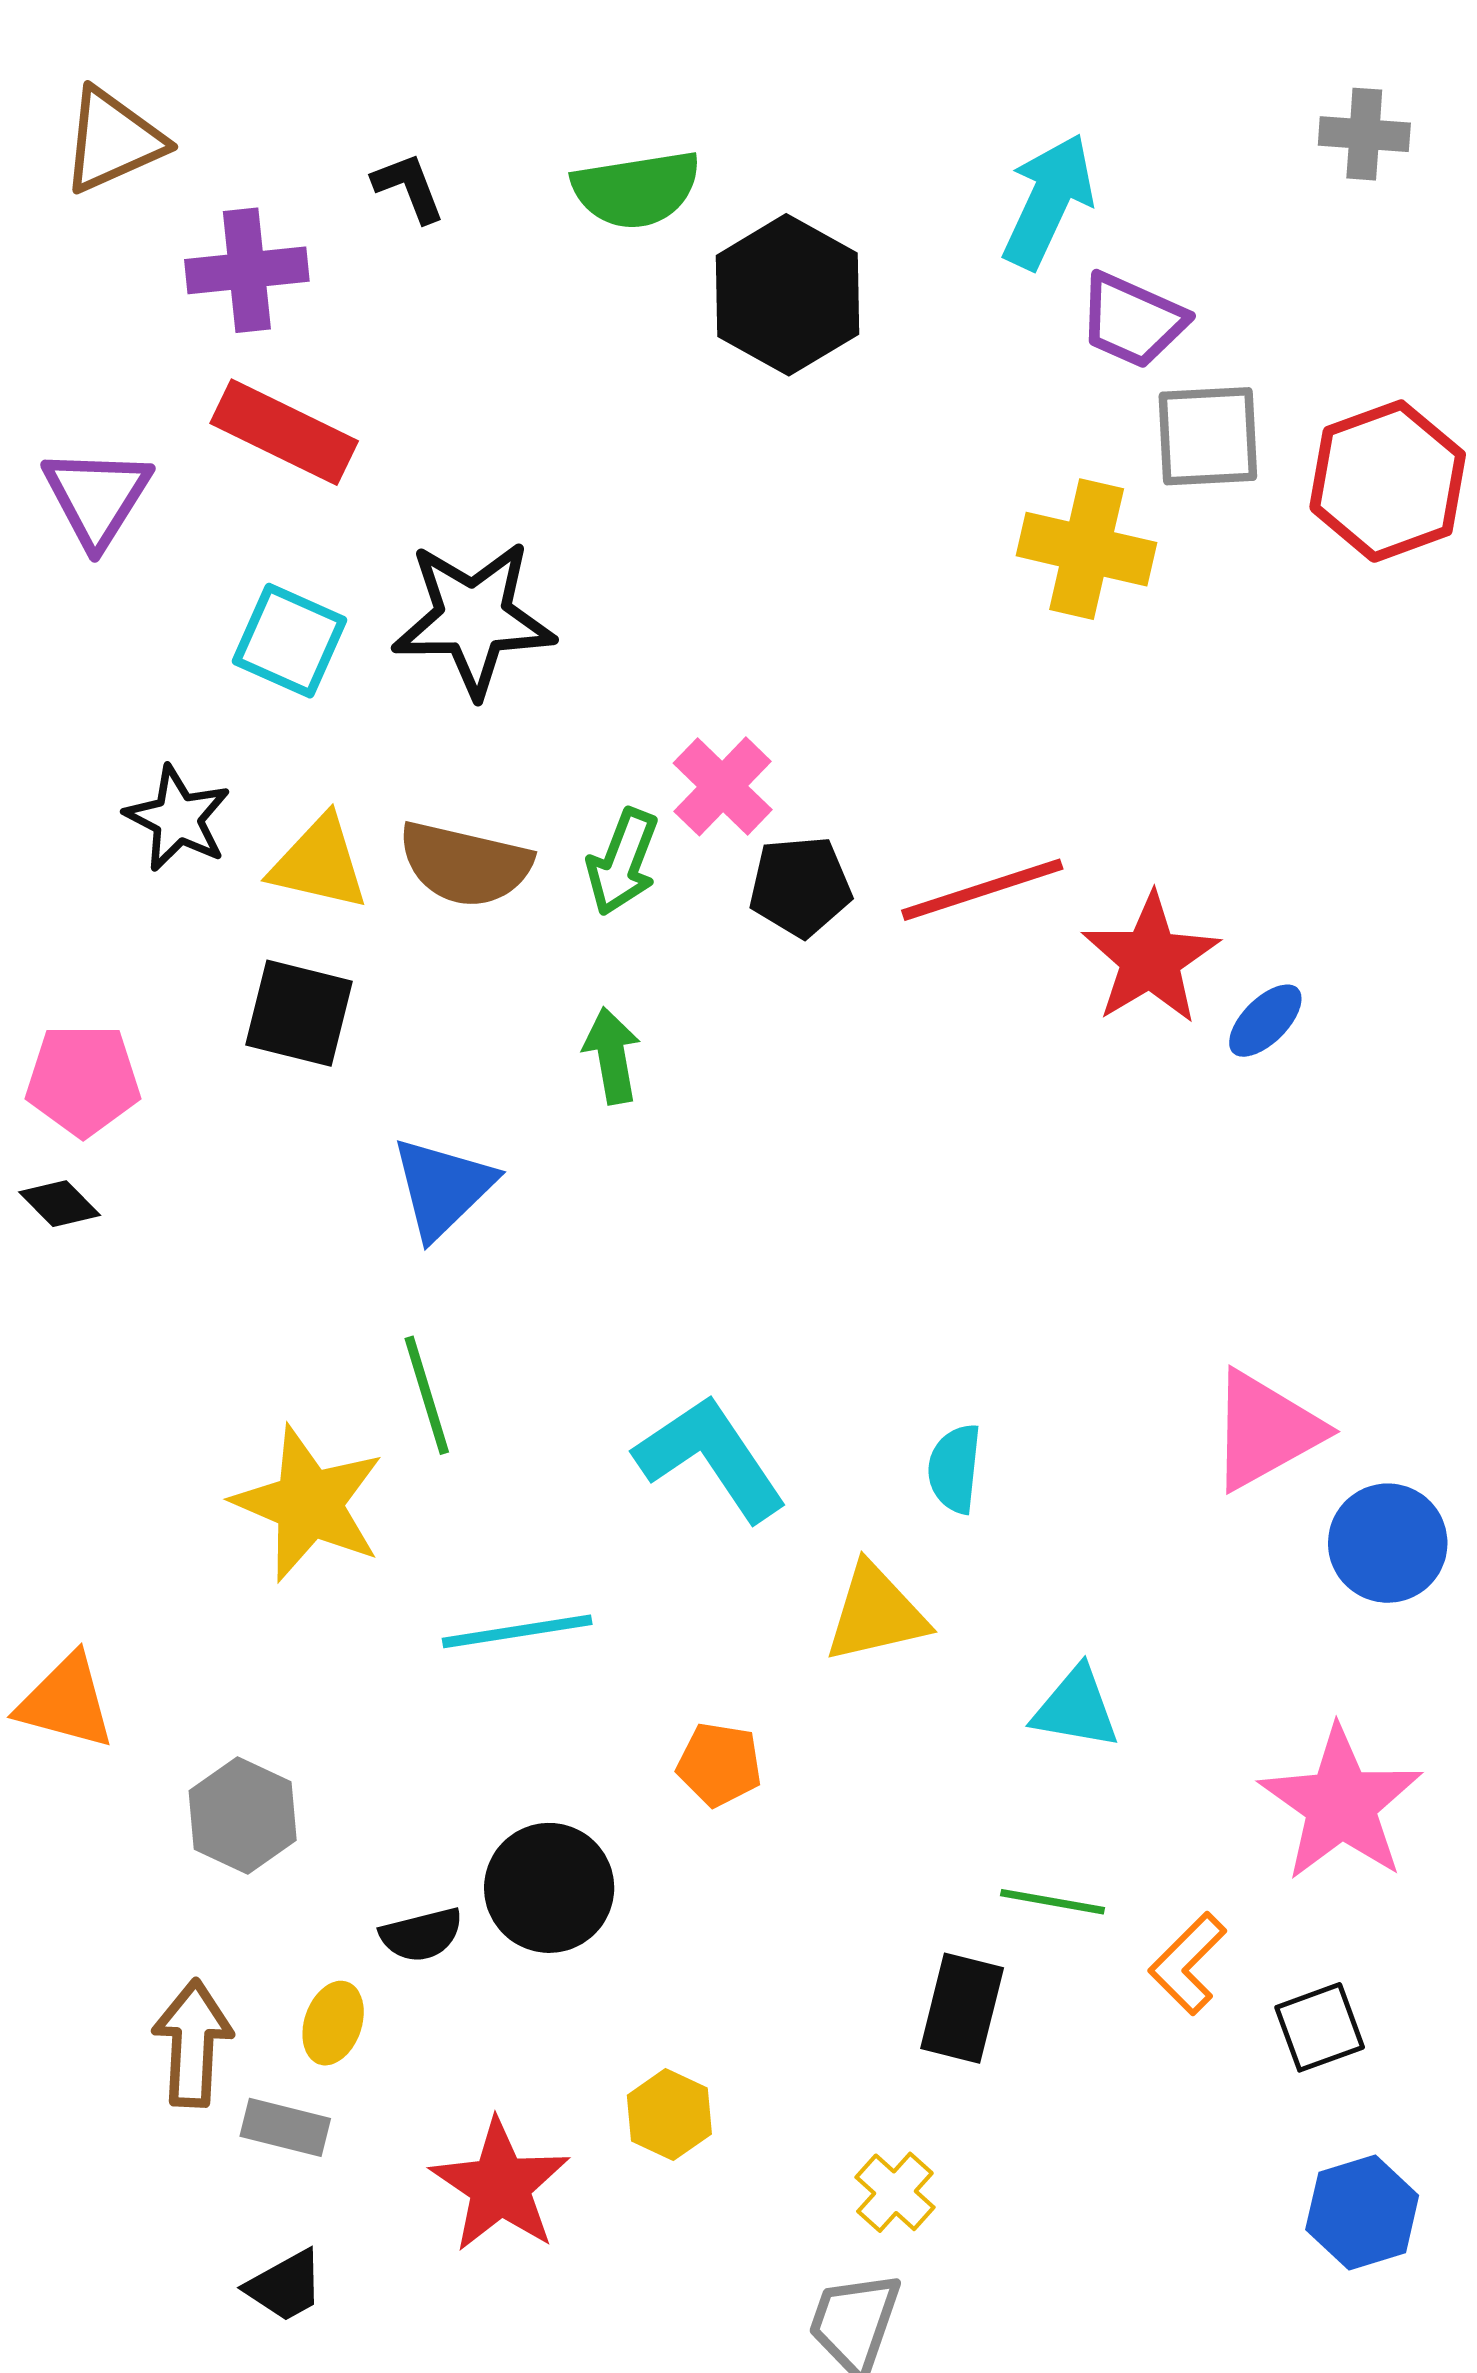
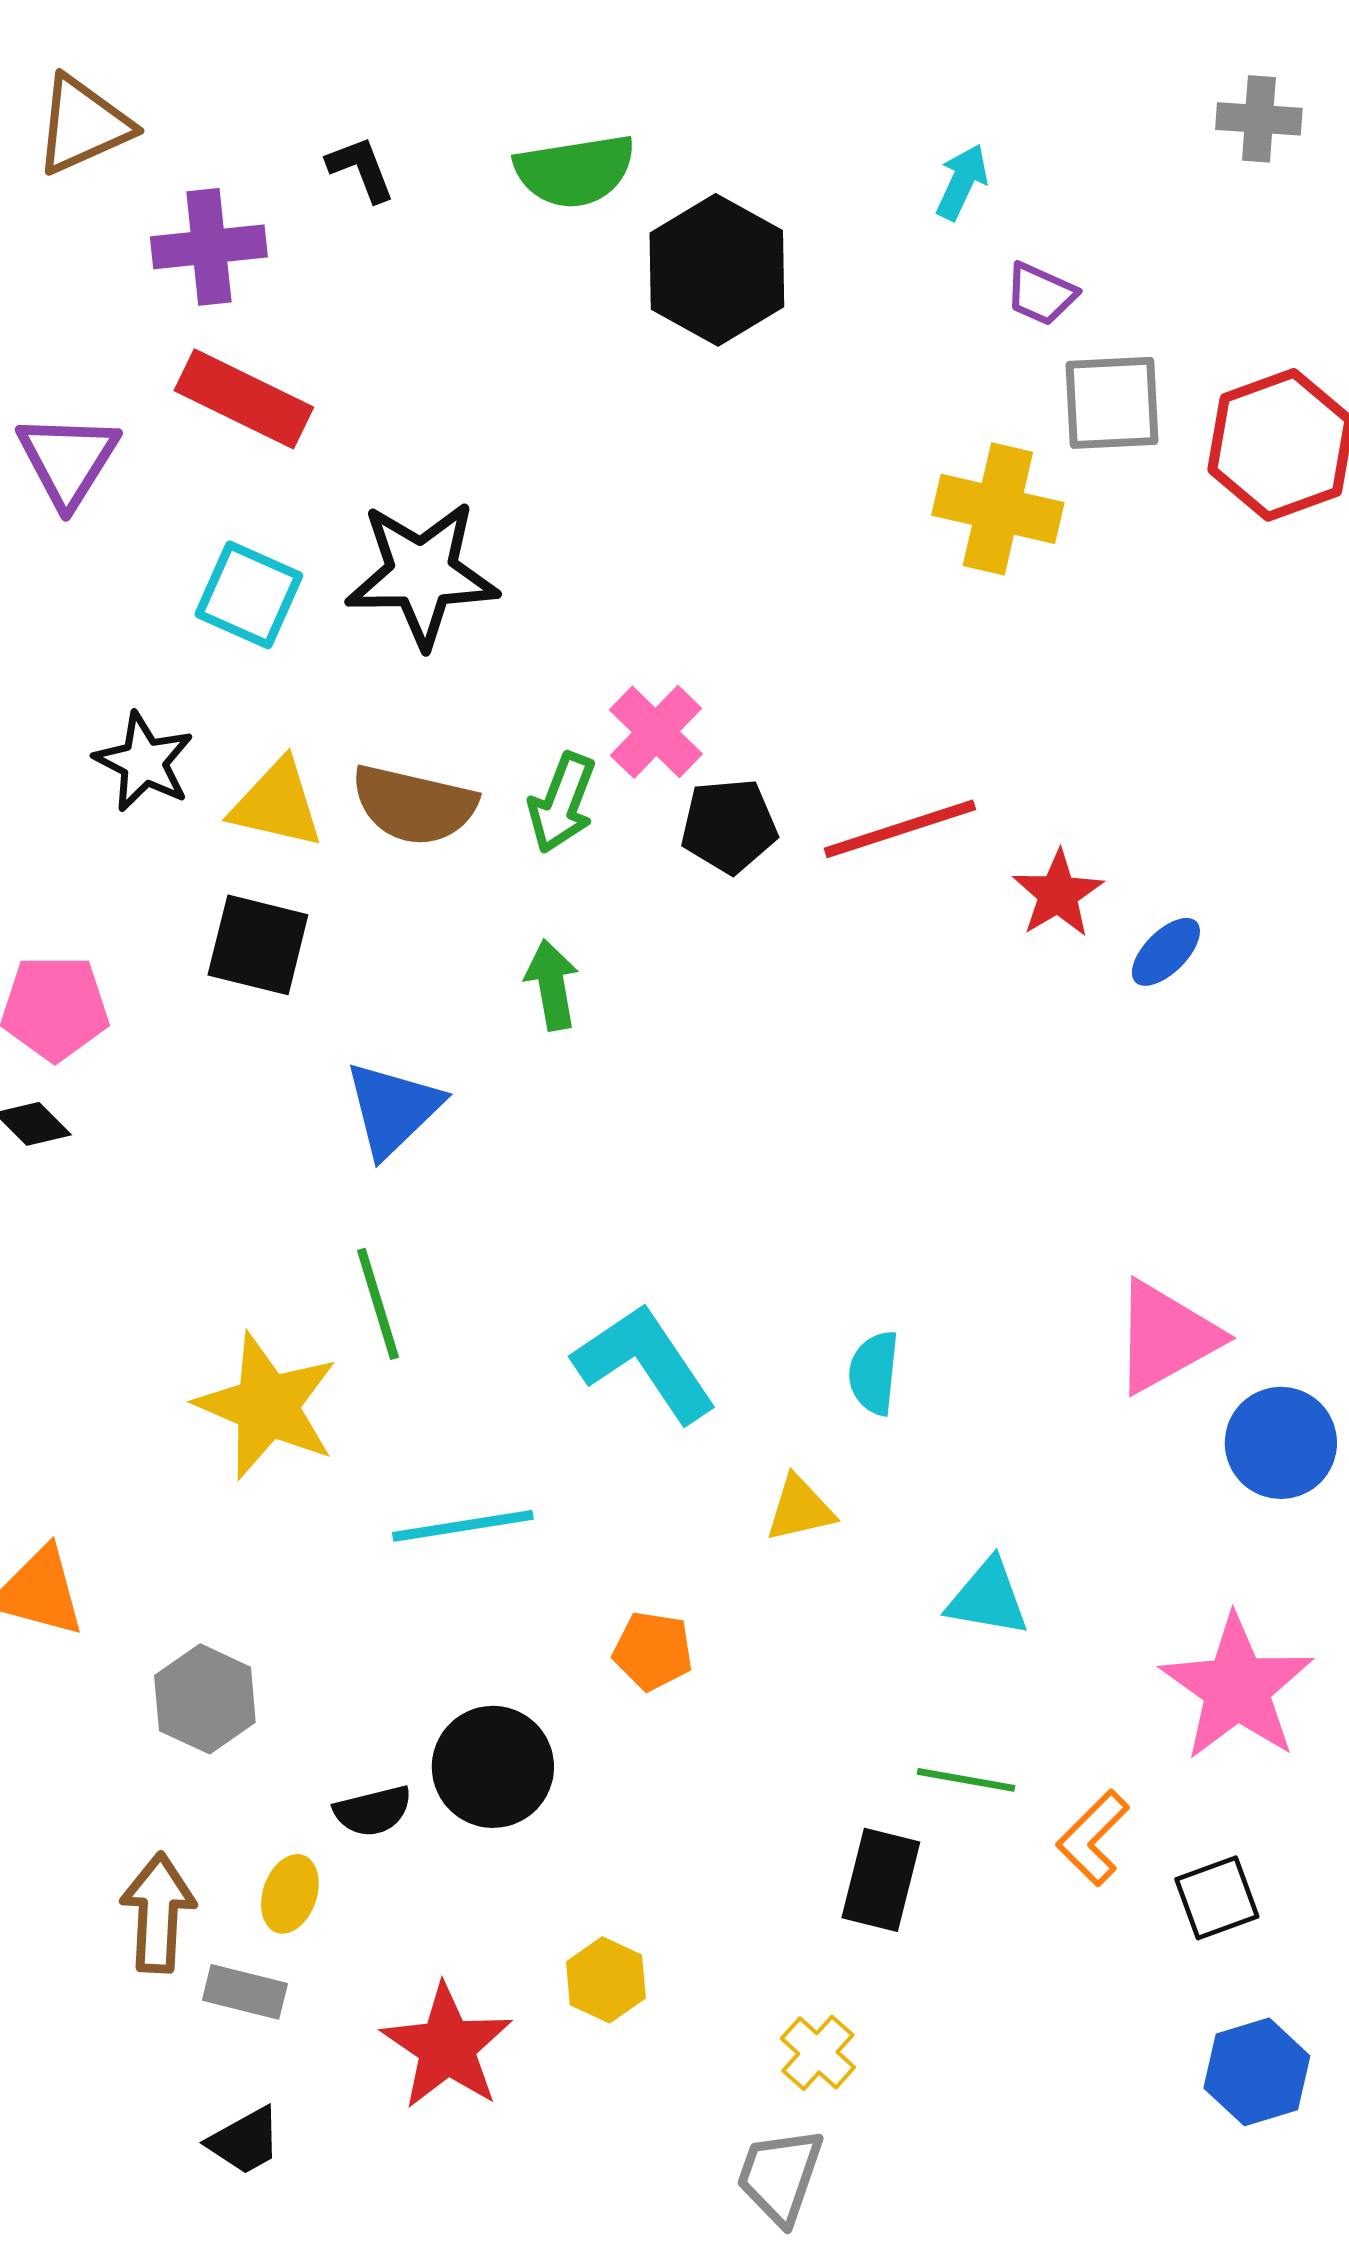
cyan arrow: (1048, 201) -> (962, 182), size x0.6
purple trapezoid: (1132, 320) -> (1041, 294), size x0.7
red star: (1150, 959) -> (1058, 894), size x0.7
yellow triangle: (876, 1613) -> (800, 1509), size x0.7

